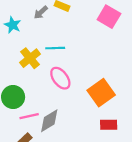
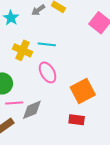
yellow cross: (30, 58) -> (22, 50), turned -36
red rectangle: (109, 125) -> (77, 120), moved

